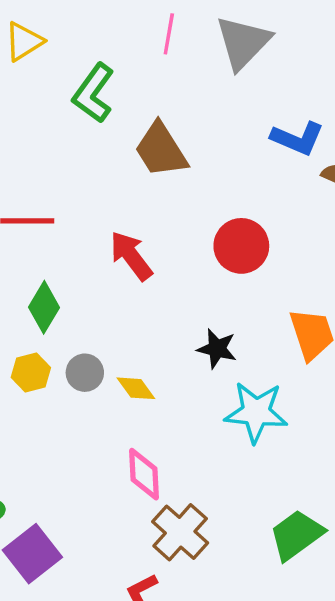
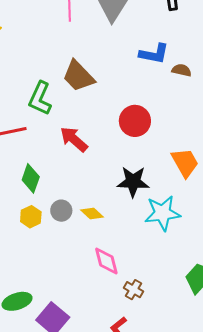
green L-shape: (93, 93) -> (40, 98), moved
black star: (217, 349) -> (133, 182), size x1.4
brown cross: (180, 532) -> (134, 290), size x0.6

